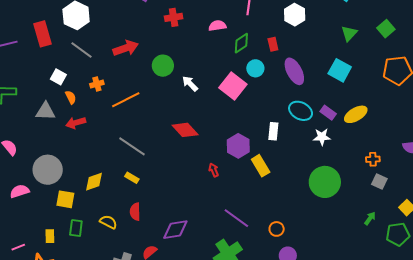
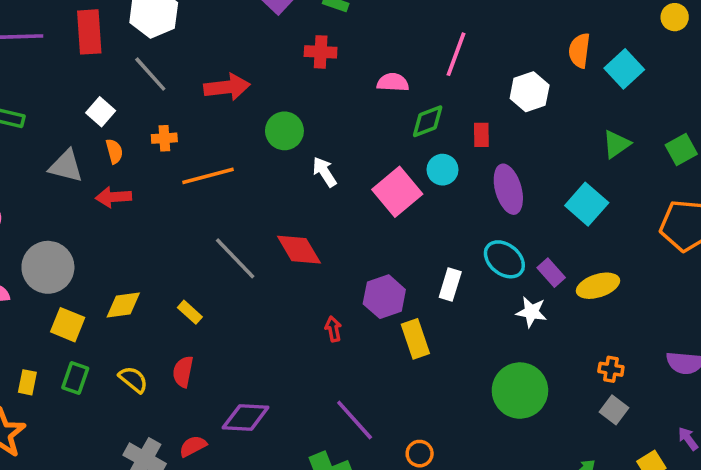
gray line: (132, 146) -> (235, 258), moved

